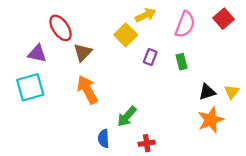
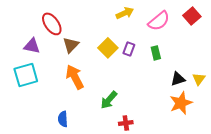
pink semicircle: (185, 24) -> (159, 21), turned 30
yellow square: (126, 35) -> (108, 48), moved
blue semicircle: (104, 138) -> (63, 119), moved

